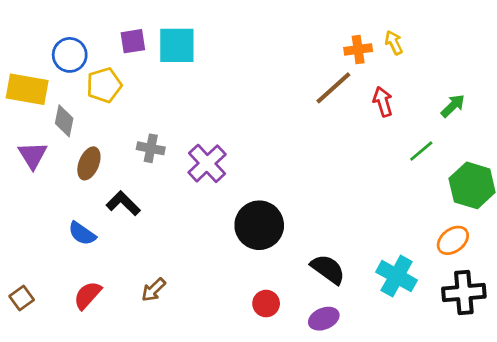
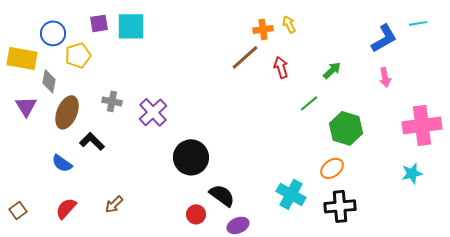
brown ellipse: (89, 163) -> (67, 112), size x1.4
black semicircle: (328, 269) -> (222, 195), moved

